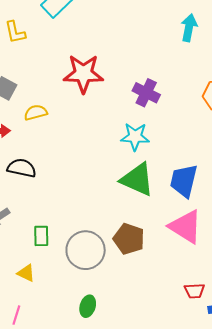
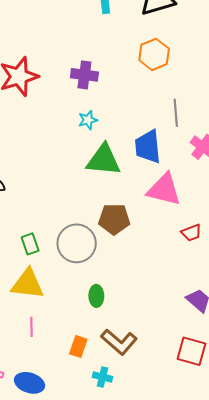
cyan star: (135, 137) -> (88, 120), size x0.7
yellow triangle: (26, 273) -> (27, 284), size x1.8
red trapezoid: (194, 291) -> (191, 233), moved

